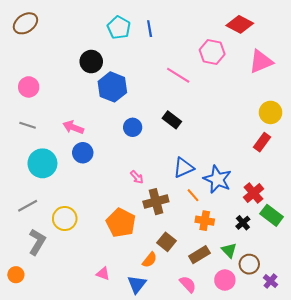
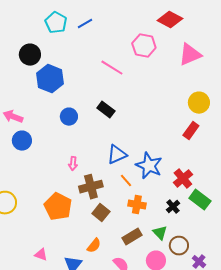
blue line: (150, 29) -> (85, 24), turned 70
pink arrow: (137, 177) -> (73, 164), turned 48
brown square: (167, 242) -> (101, 213), moved
orange semicircle: (150, 260) -> (94, 246), moved

